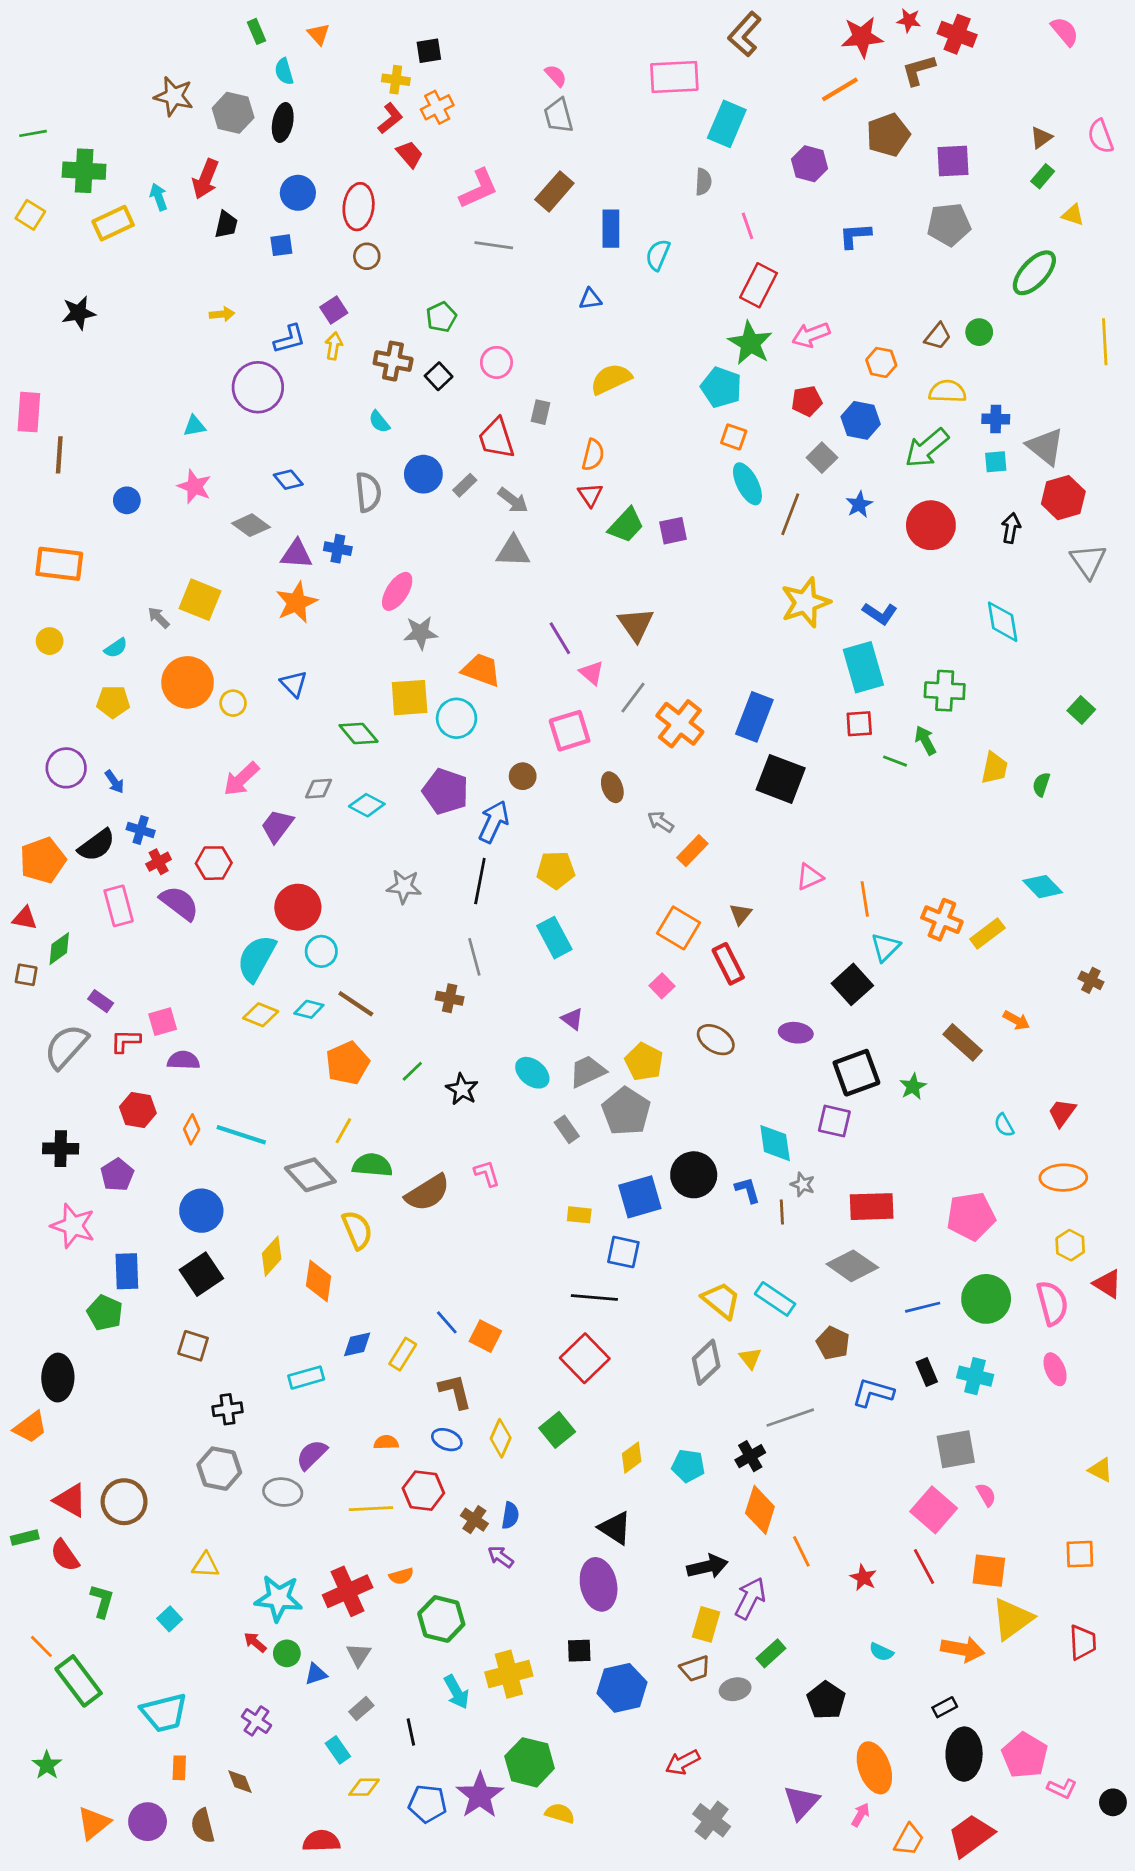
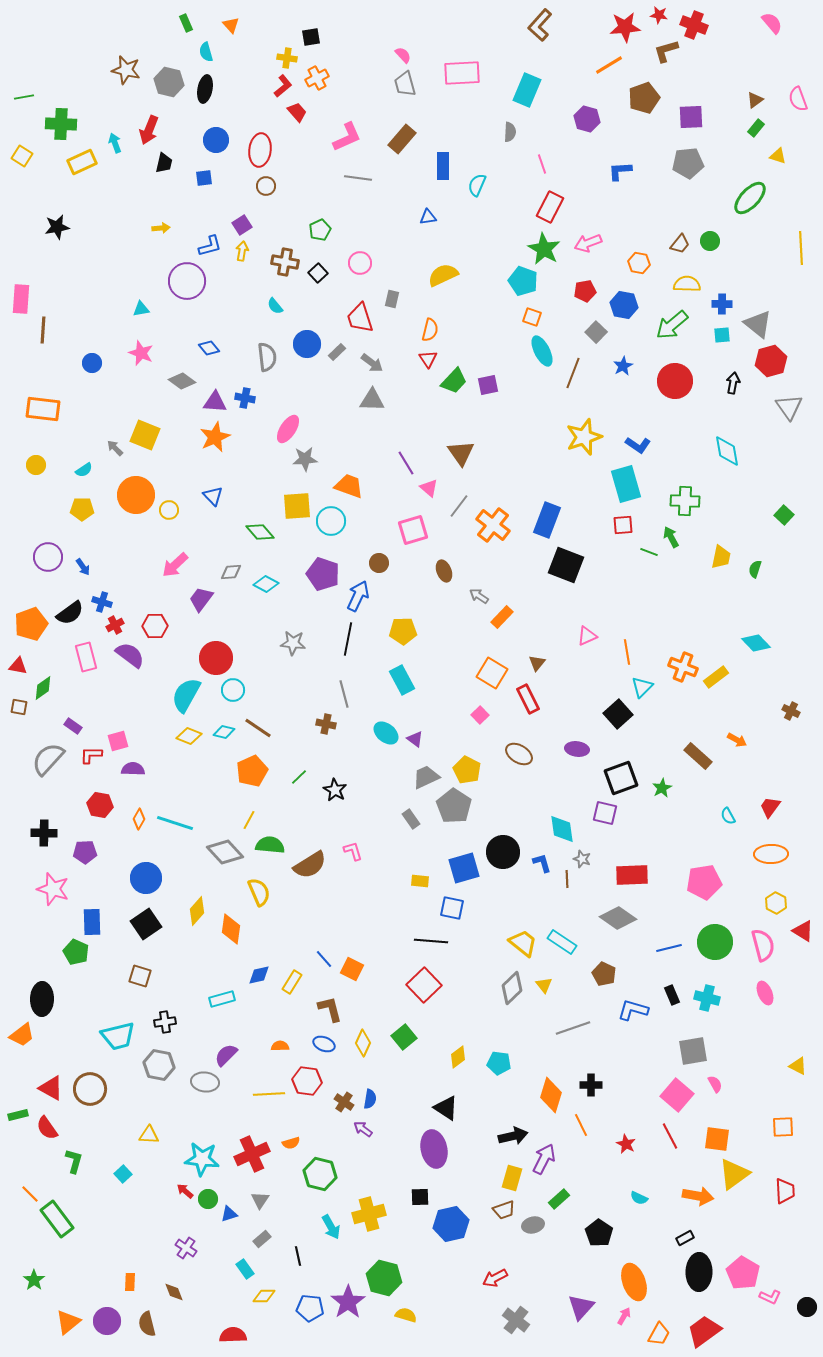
pink rectangle: (674, 77) -> (462, 73), moved
cyan ellipse: (532, 1073) -> (386, 733), moved
purple pentagon: (117, 1175) -> (85, 852), turned 30
black cross: (750, 1456) -> (591, 1085), moved, turned 30
cyan trapezoid: (164, 1713) -> (118, 1036), moved

